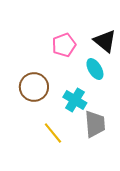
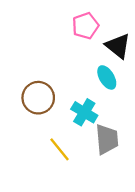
pink pentagon: (64, 45) -> (85, 26), moved

